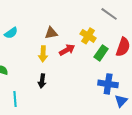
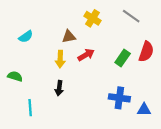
yellow cross: (88, 36) -> (92, 18), moved
blue cross: (108, 84) -> (119, 98), moved
blue triangle: (121, 101) -> (144, 110), turned 48

